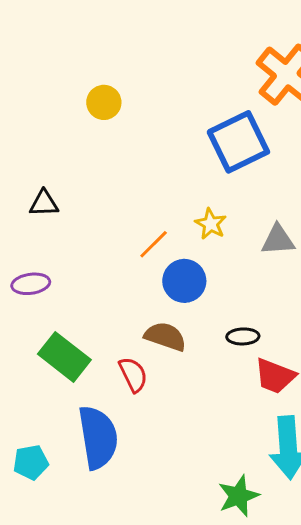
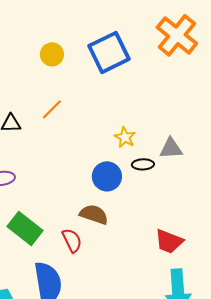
blue square: (238, 142) -> (109, 52), moved
orange line: (154, 244) -> (52, 109), moved
black ellipse: (243, 336) -> (143, 164), moved

